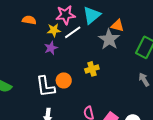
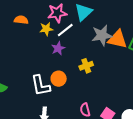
orange triangle: (117, 26) -> (118, 39), moved, size x1.5
gray star: (109, 39) -> (102, 35), turned 30
purple star: (51, 48) -> (58, 48), moved

